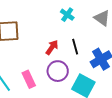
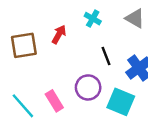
red arrow: (52, 47) -> (59, 34), moved

